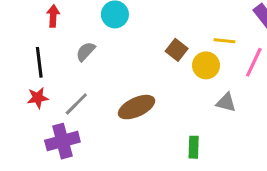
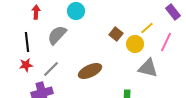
yellow line: (225, 41) -> (147, 28), turned -48
gray semicircle: (86, 51) -> (57, 35), size x1.5
gray triangle: (226, 102) -> (148, 68), size x1.5

